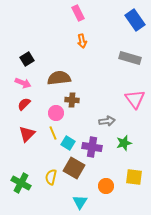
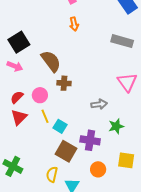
black square: (27, 59) -> (19, 42), size x1.5
brown semicircle: (59, 78) -> (51, 61), turned 60
red semicircle: (24, 104) -> (17, 97), moved
pink circle: (56, 113) -> (40, 95), moved
purple cross: (92, 147) -> (90, 140), moved
yellow semicircle: (51, 177) -> (52, 174), moved

